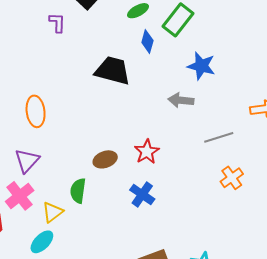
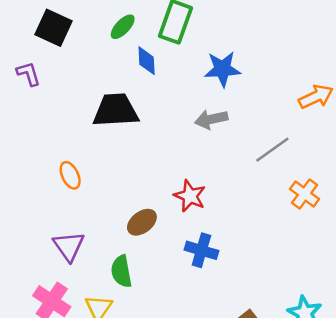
orange ellipse: (36, 111) -> (70, 175), moved, size x0.7
purple triangle: (27, 161) -> (69, 246), moved

